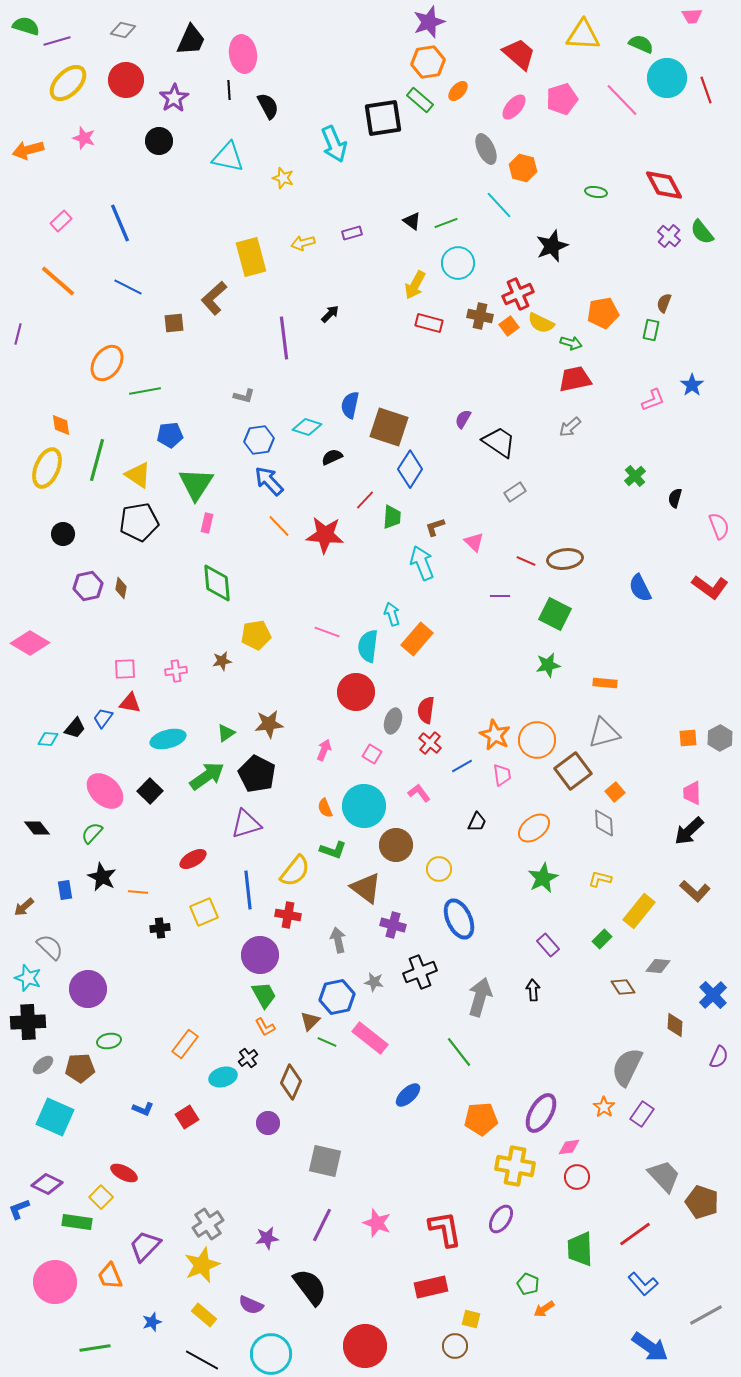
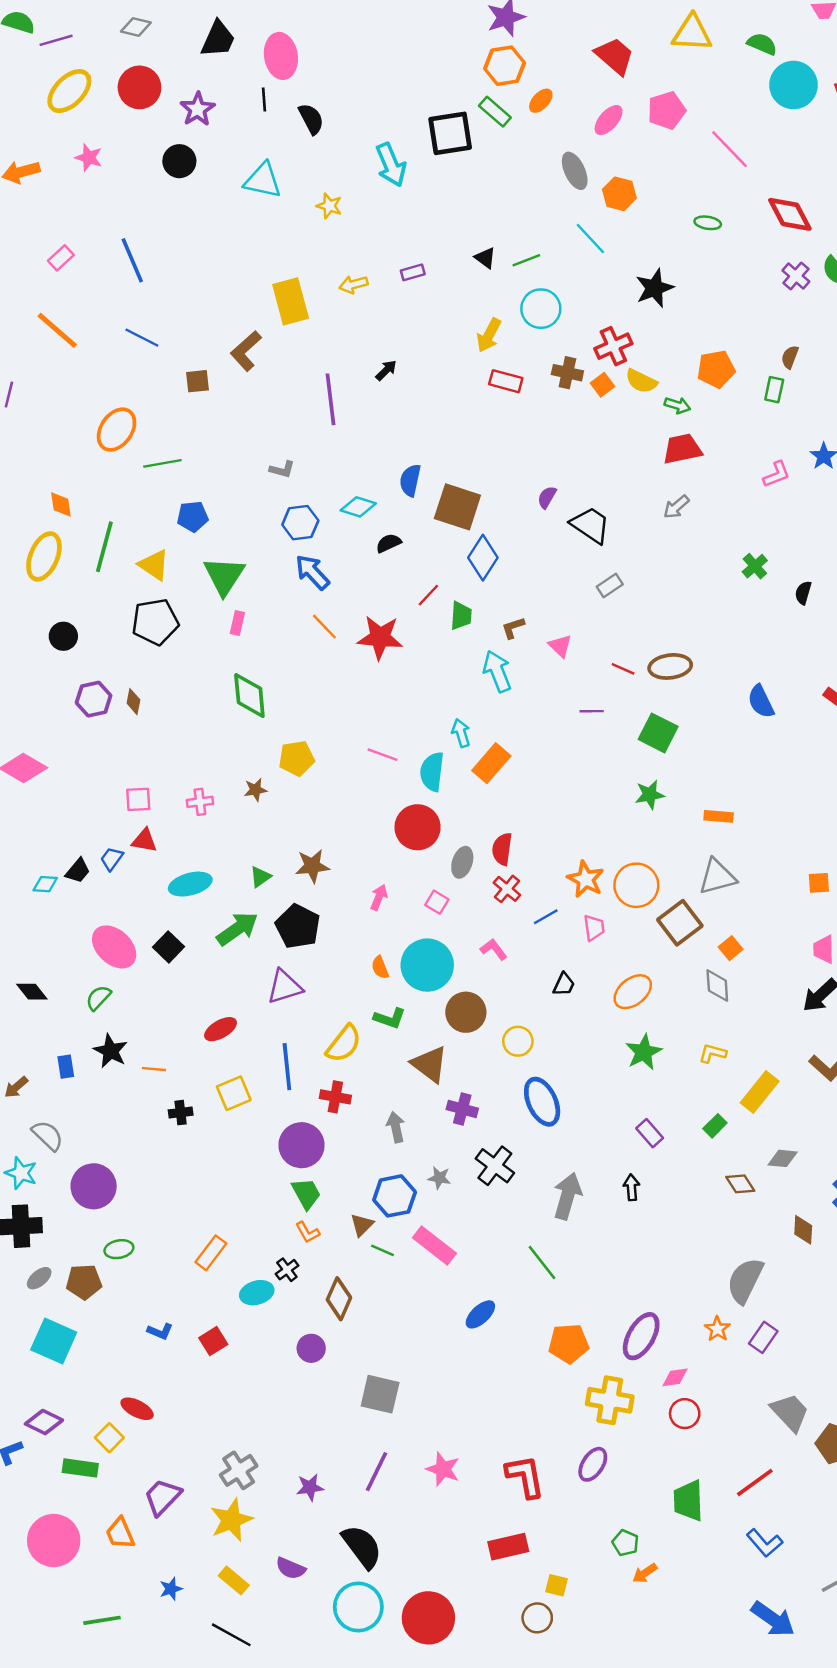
pink line: (622, 100) -> (729, 149), moved
black cross: (420, 972) -> (495, 1166), turned -32
cyan circle: (271, 1354) -> (358, 1607), moved

